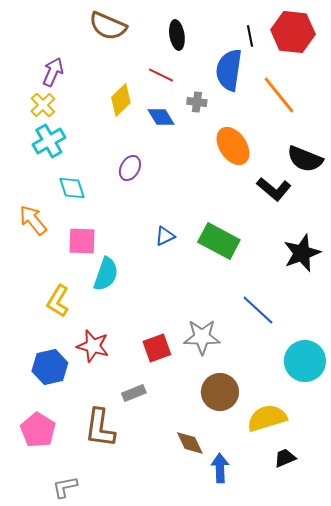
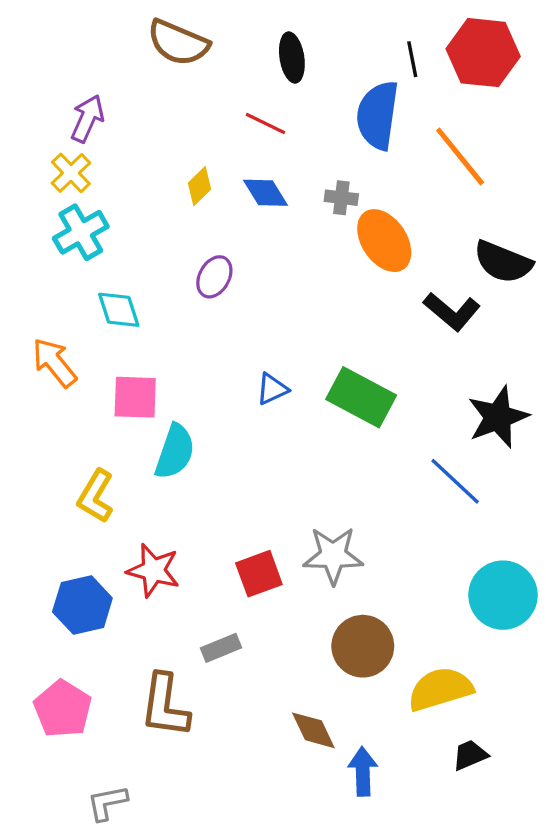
yellow diamond: (121, 100) -> (200, 186), moved, size x0.7
gray cross: (197, 102) -> (341, 198), moved
blue line: (258, 310) -> (455, 481), moved

